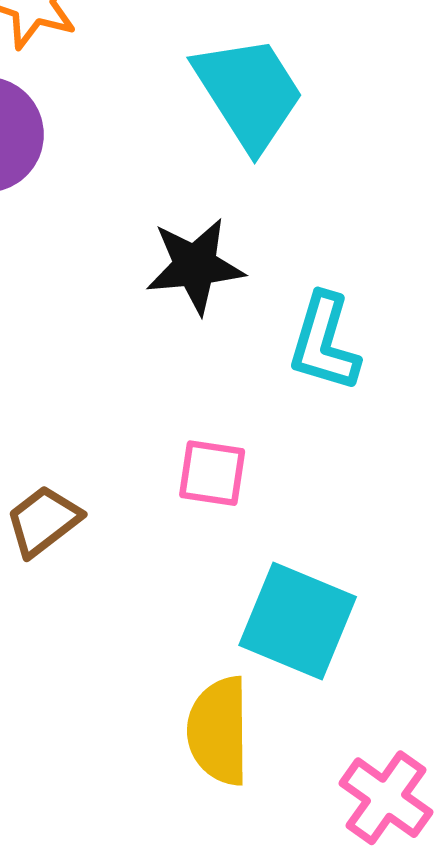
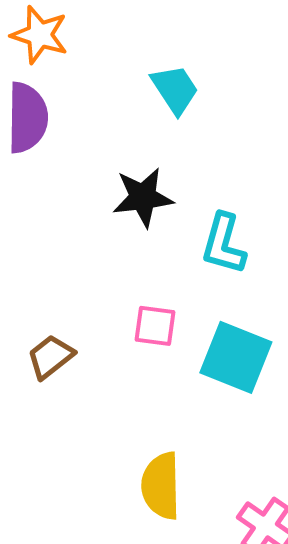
cyan trapezoid: (249, 93) -> (175, 89), size x0.7
cyan square: (298, 621) -> (236, 357), moved

